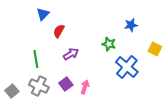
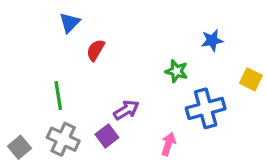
purple arrow: (71, 54) -> (126, 110), moved
blue cross: (127, 67) -> (206, 108), turned 35
pink arrow: (85, 87) -> (168, 144), moved

